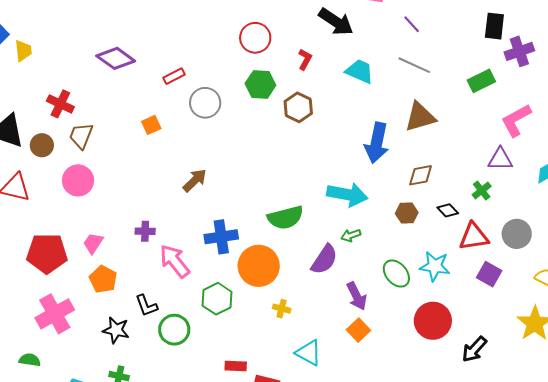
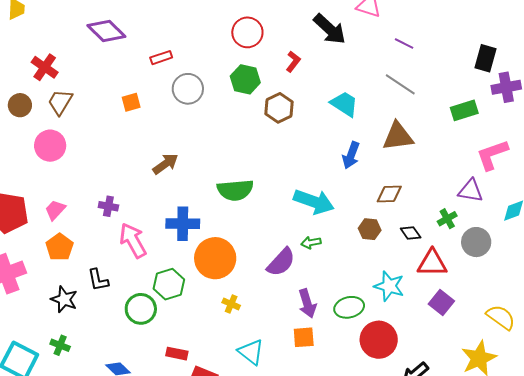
purple line: (412, 24) -> (404, 44), turned -30
cyan trapezoid: (360, 71) -> (344, 104), moved
blue arrow: (377, 143) -> (351, 155), size x0.7
green semicircle: (285, 218) -> (235, 190), moved
gray circle: (517, 234) -> (476, 242), moved
green ellipse: (396, 274) -> (349, 307), moved, turned -72
green circle: (174, 330) -> (141, 309), moved
orange square: (358, 330) -> (304, 337), turned 30

